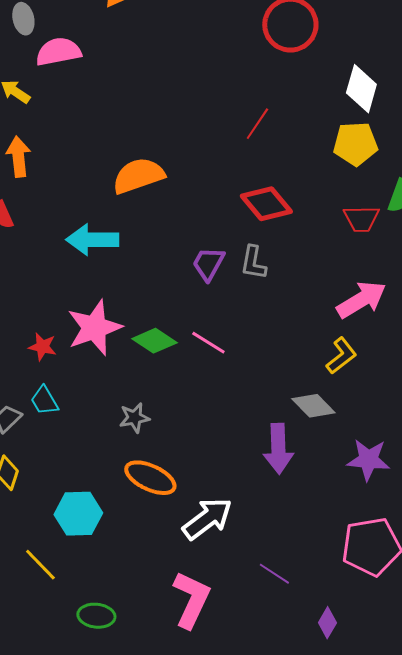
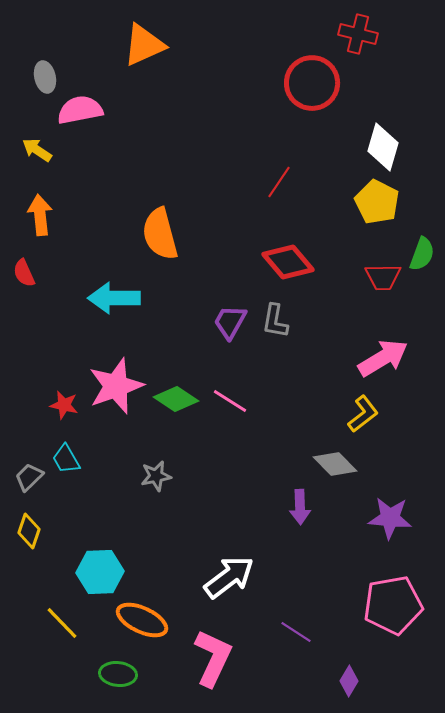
yellow pentagon: (355, 144) -> (377, 202), turned 30
orange semicircle: (138, 176) -> (160, 234), turned -86
purple arrow: (278, 449) -> (300, 507), size x0.7
orange ellipse: (150, 478) -> (142, 620), moved

